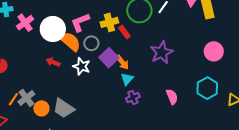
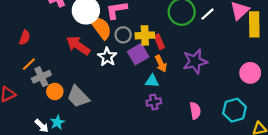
yellow cross: (109, 22) -> (145, 35), moved
red rectangle: (124, 32) -> (159, 42), moved
red arrow: (53, 62) -> (78, 45), size x1.6
orange arrow: (122, 62) -> (161, 64), moved
cyan triangle: (127, 79) -> (152, 81), turned 40
orange line: (13, 99) -> (29, 64), moved

